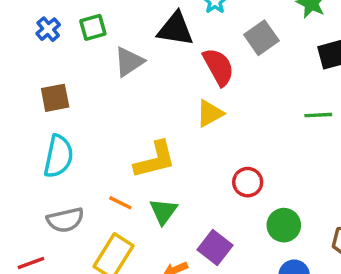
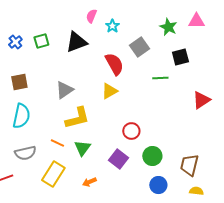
black triangle: (175, 29) -> (76, 42), moved, turned -30
gray triangle: (129, 62) -> (64, 90), moved
green line: (318, 115) -> (160, 78), moved
purple square: (215, 247) -> (118, 159), moved

